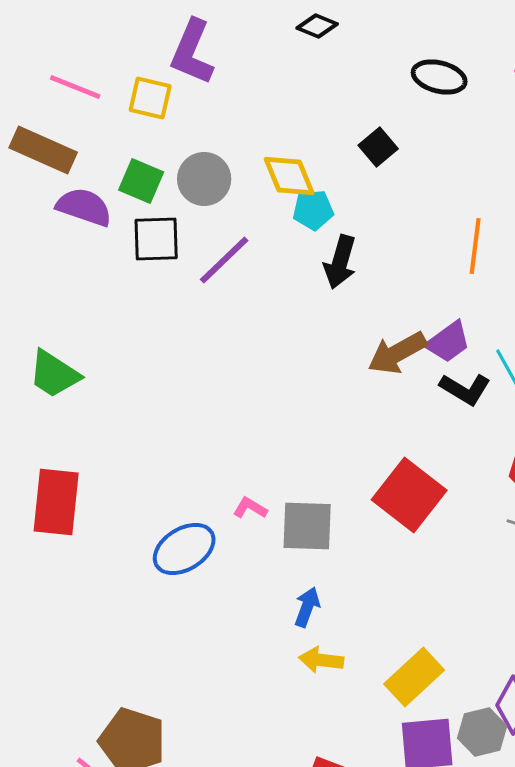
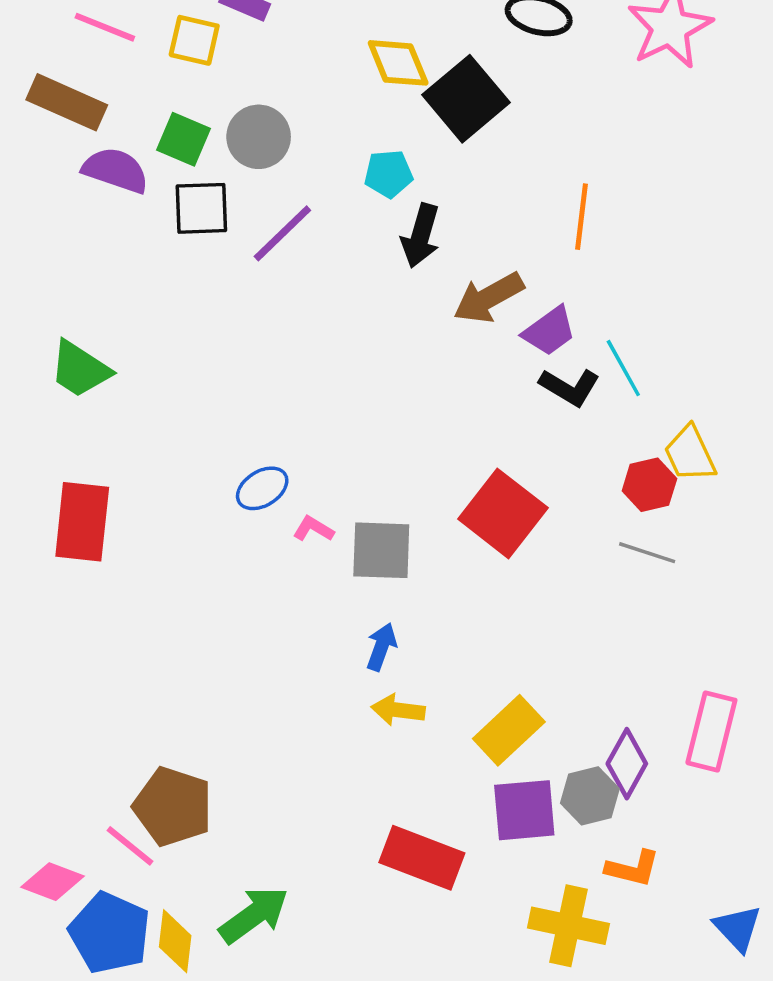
black square: (378, 147) -> (466, 99), size x1.8
yellow diamond: (289, 176) -> (398, 63), moved
brown arrow: (397, 353) -> (489, 298), moved
blue ellipse: (184, 549) -> (262, 488), moved, size x0.7

